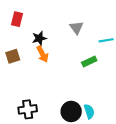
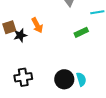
black star: (39, 38) -> (20, 35), moved

